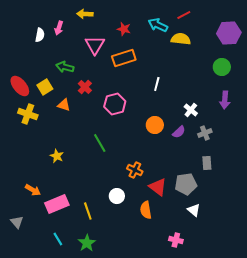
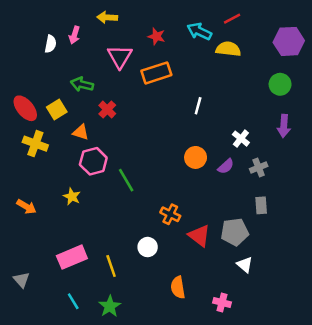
pink hexagon: (115, 104) -> (93, 161), moved
orange arrow: (33, 190) -> (26, 207), moved
orange semicircle: (146, 210) -> (178, 287), moved

